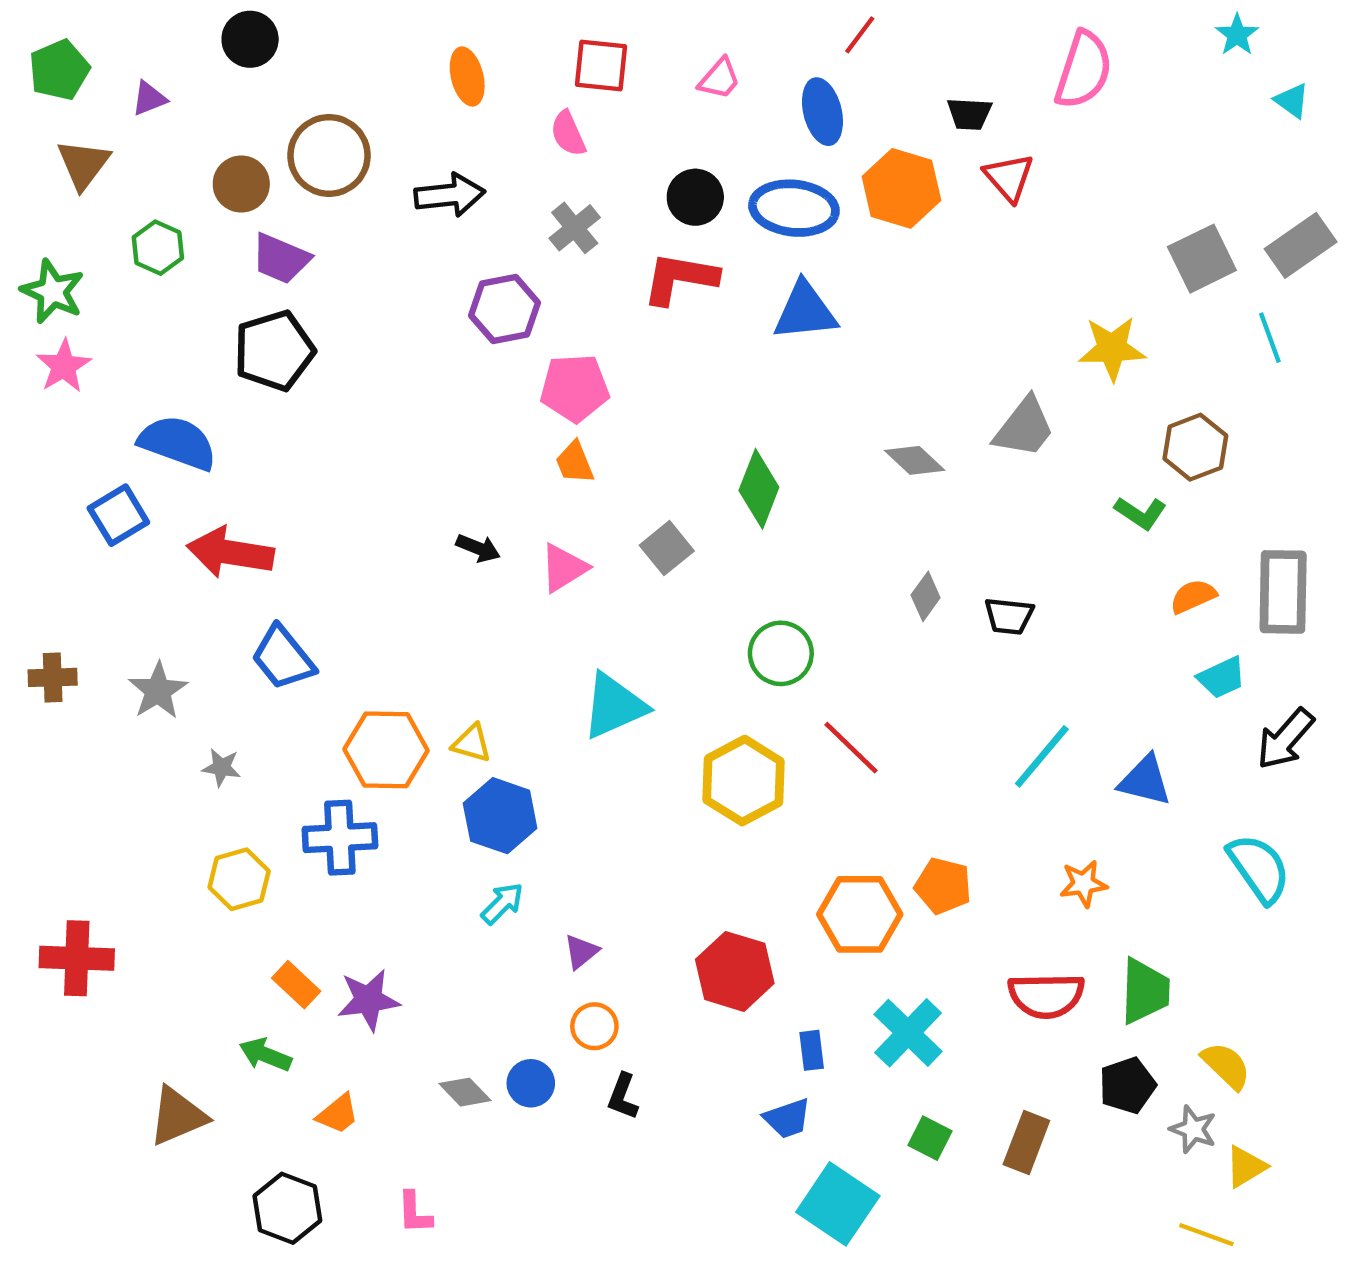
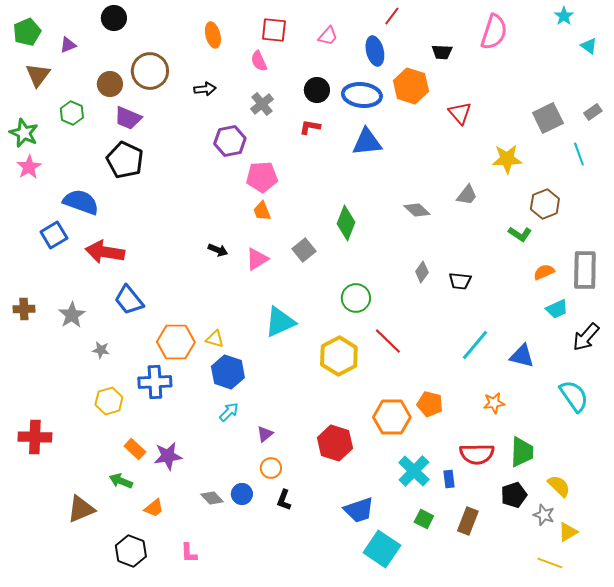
red triangle: (1009, 177) -> (460, 113), moved
black arrow: (450, 195) -> (205, 89), size x0.7
gray rectangle: (1301, 245) -> (593, 112), size x0.6
red L-shape: (680, 278) -> (310, 127), size x0.6
black pentagon: (274, 351) -> (125, 160), turned -30
gray trapezoid: (1024, 427) -> (467, 195), size x0.7
blue rectangle: (812, 1050) -> (449, 479), moved
blue trapezoid: (787, 1118) -> (359, 510), size x1.4

